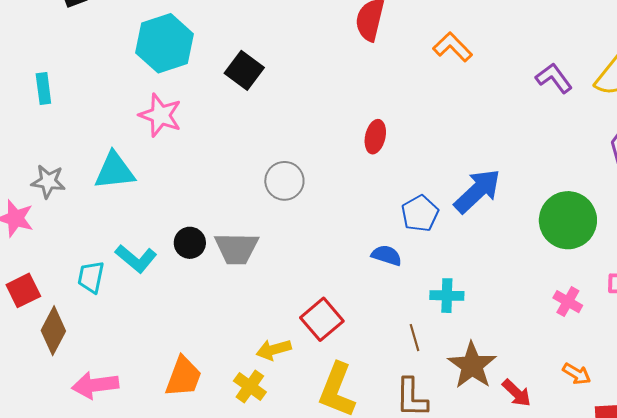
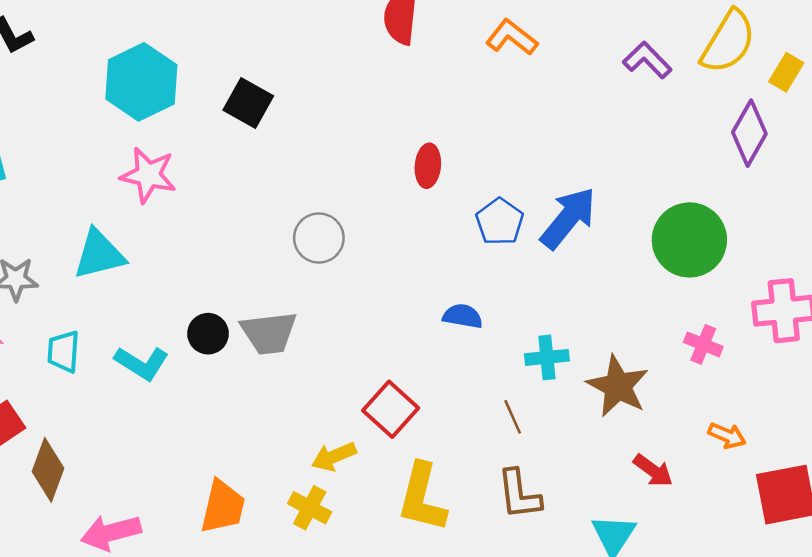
blue pentagon: (420, 213) -> (500, 222), moved
cyan trapezoid: (91, 277) -> (64, 351), moved
brown star: (472, 365) -> (618, 386), moved

